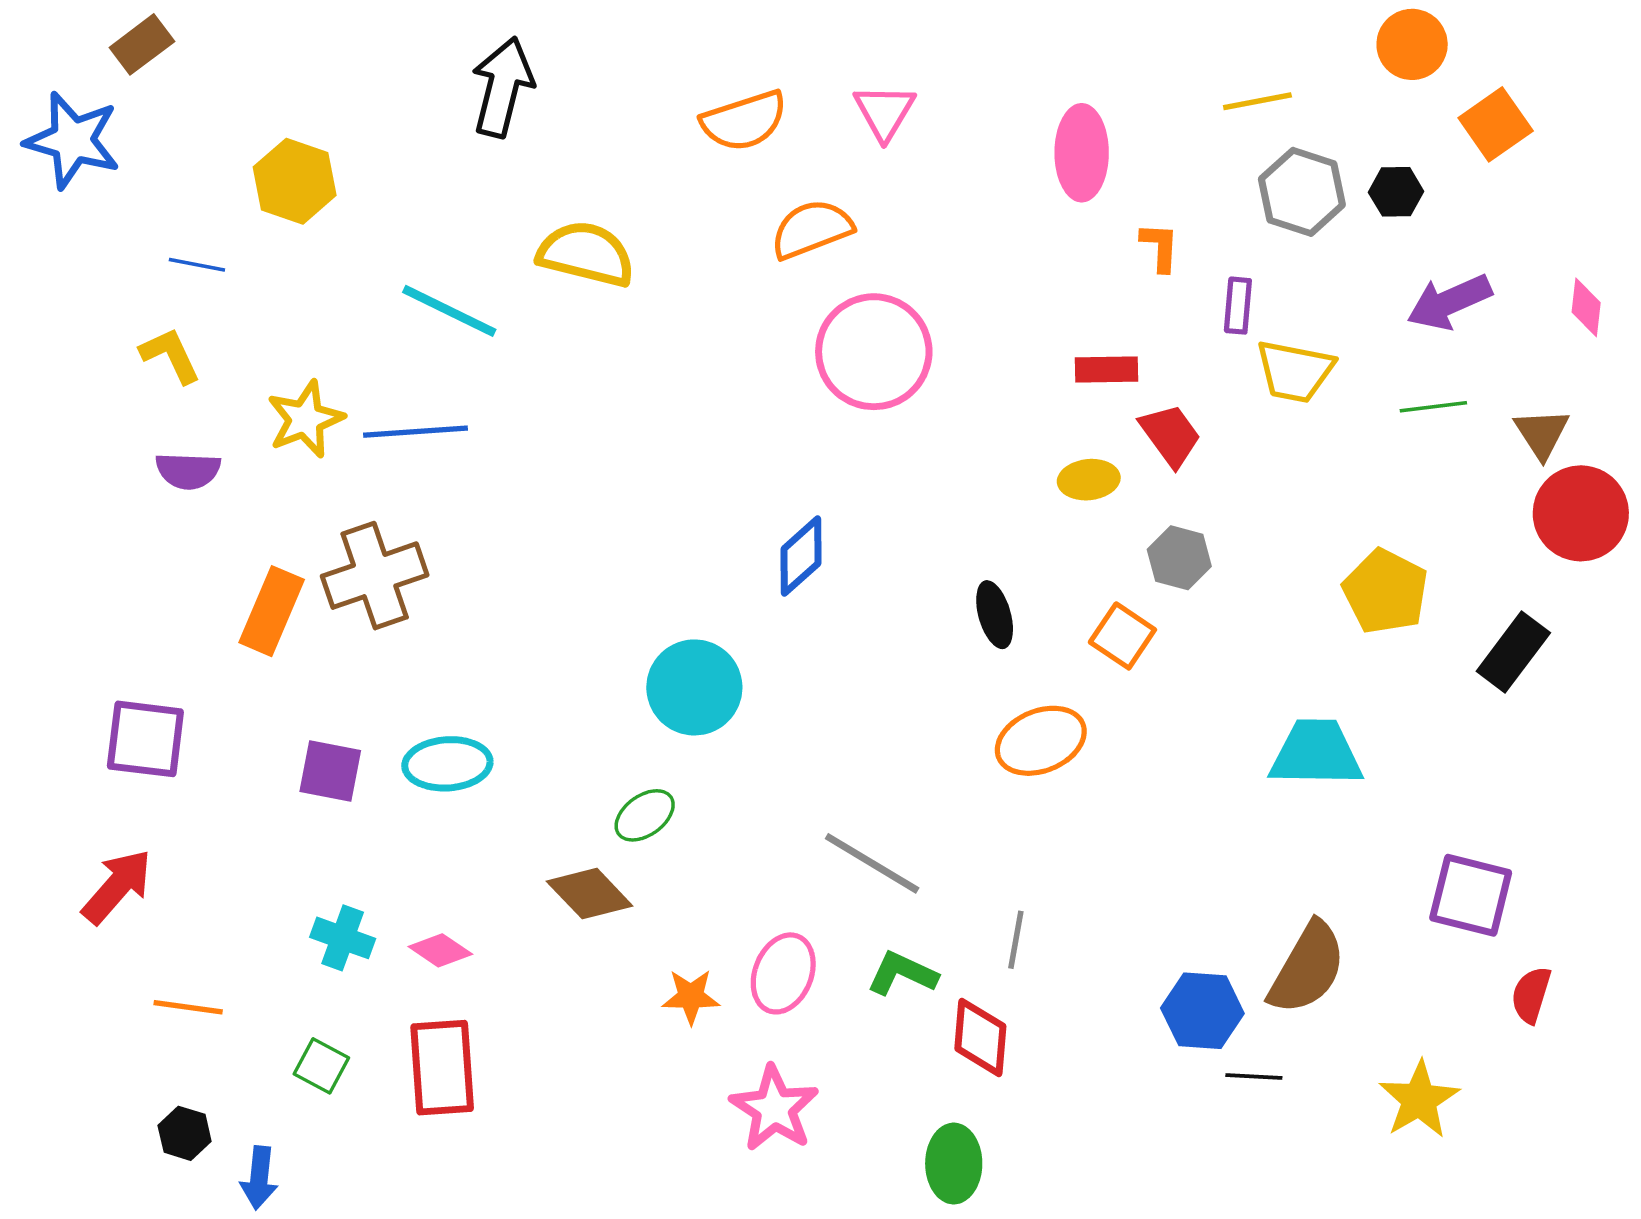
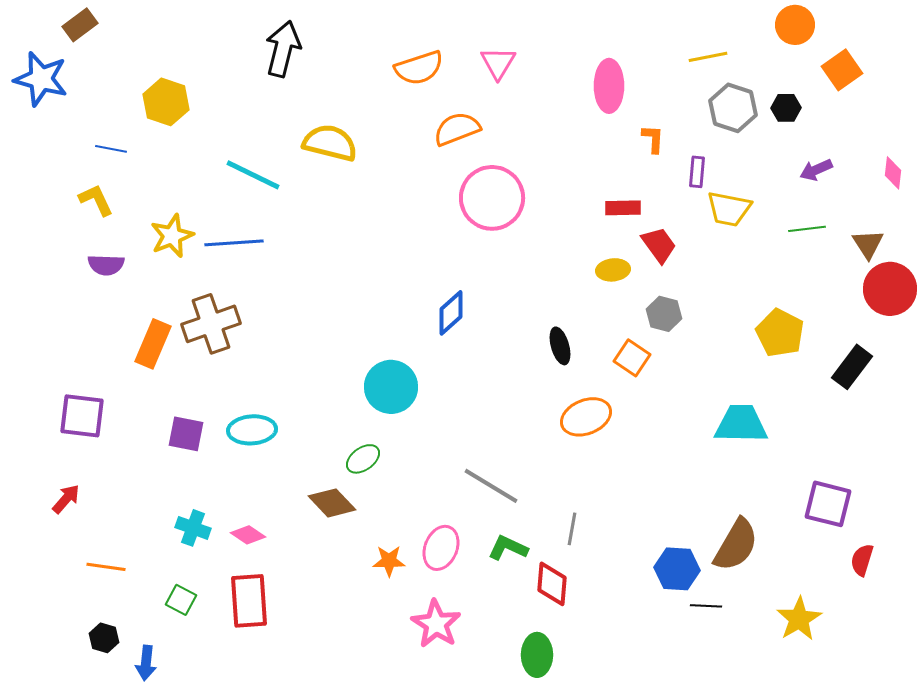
purple arrow: (1449, 302) -> (816, 170), size x0.7
red arrow: (117, 886) -> (66, 499), size x0.7

